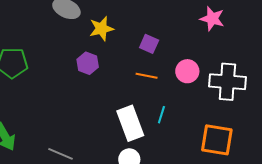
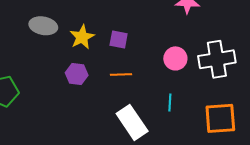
purple square: (149, 44) -> (119, 39), moved
orange line: (147, 76) -> (121, 74), moved
cyan line: (161, 115) -> (170, 103), moved

